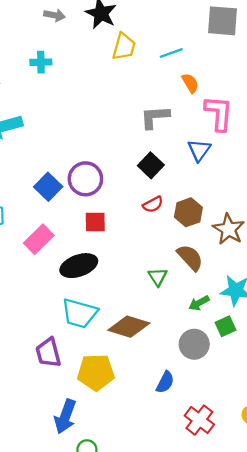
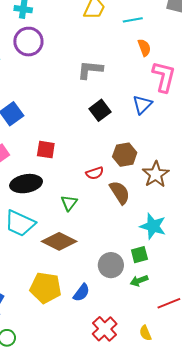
gray L-shape: (155, 117) -> (90, 70), moved
purple circle: (85, 179) -> (28, 42), moved
red semicircle: (153, 204) -> (95, 173), moved
green triangle: (158, 277) -> (69, 203), moved
green arrow: (199, 303) -> (139, 281), moved
yellow pentagon: (96, 372) -> (46, 288), moved

